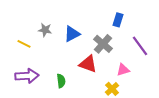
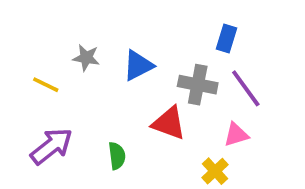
gray cross: (103, 44) -> (198, 85), turned -30
purple line: (140, 46) -> (246, 88), moved
purple arrow: (27, 76) -> (52, 146), turned -35

